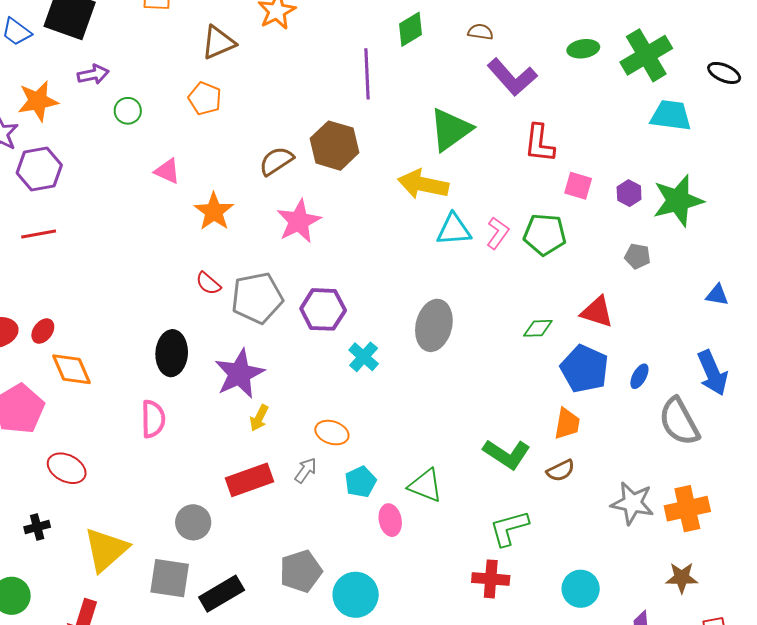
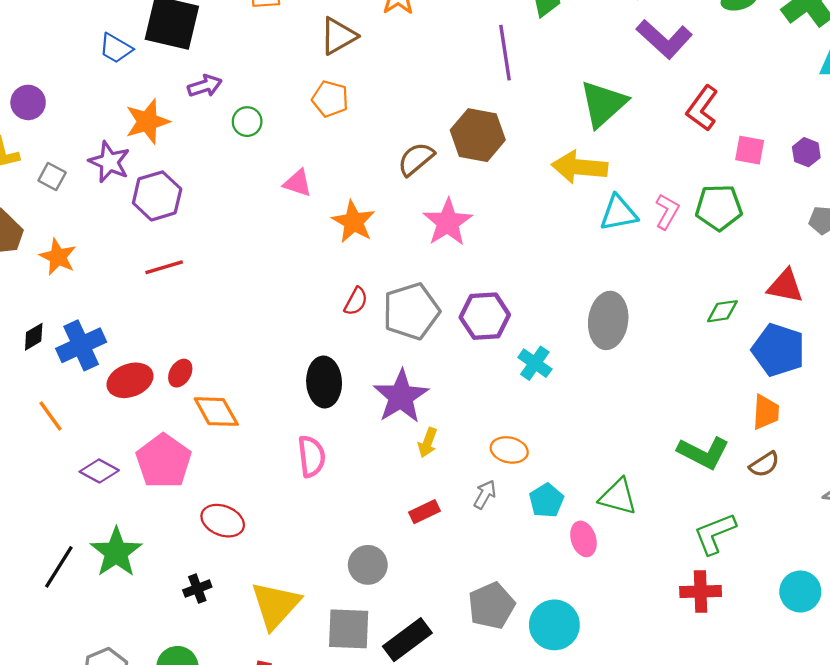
red L-shape: (539, 143) -> (702, 108), turned 36
red semicircle: (208, 283) -> (356, 301), turned -96
red rectangle: (250, 480) -> (425, 512), size x0.6

